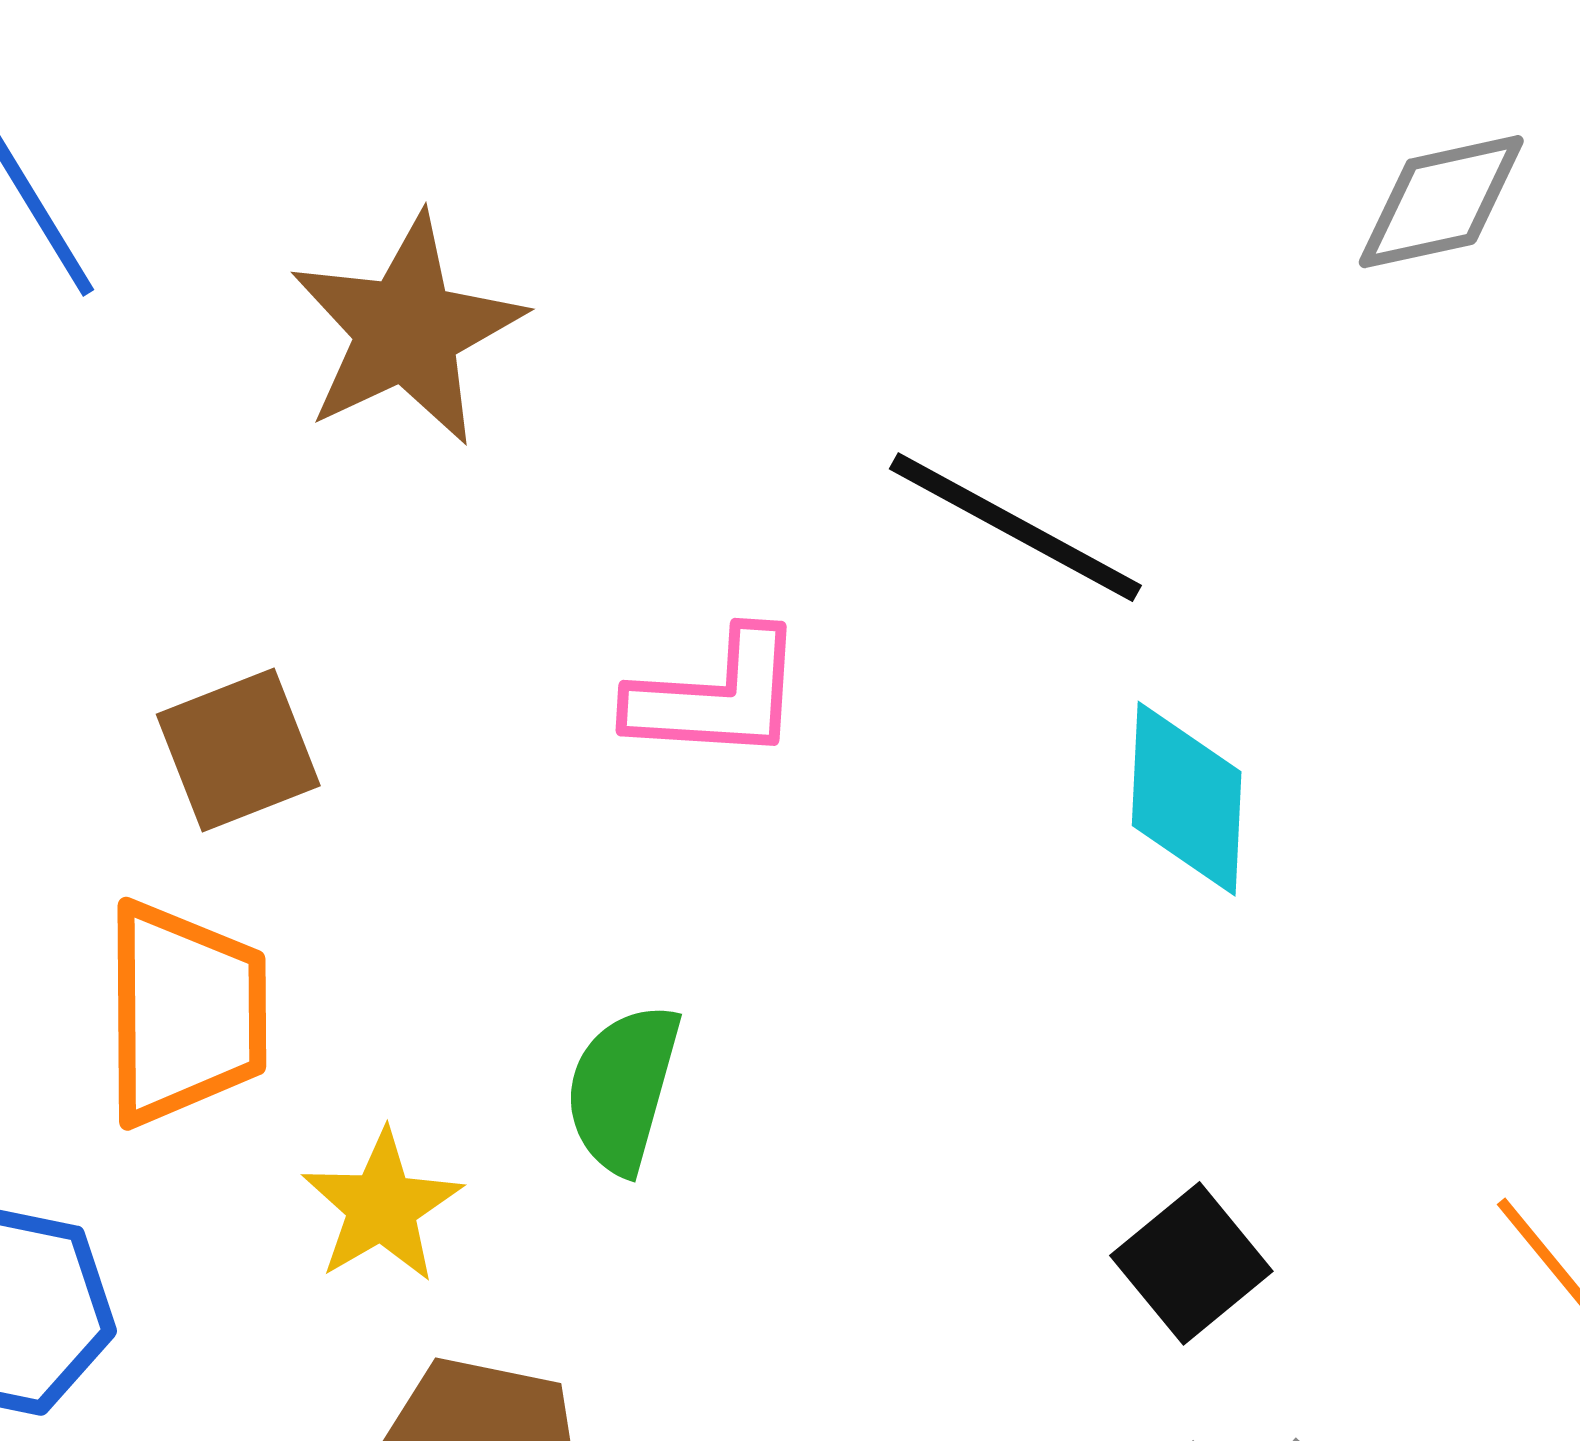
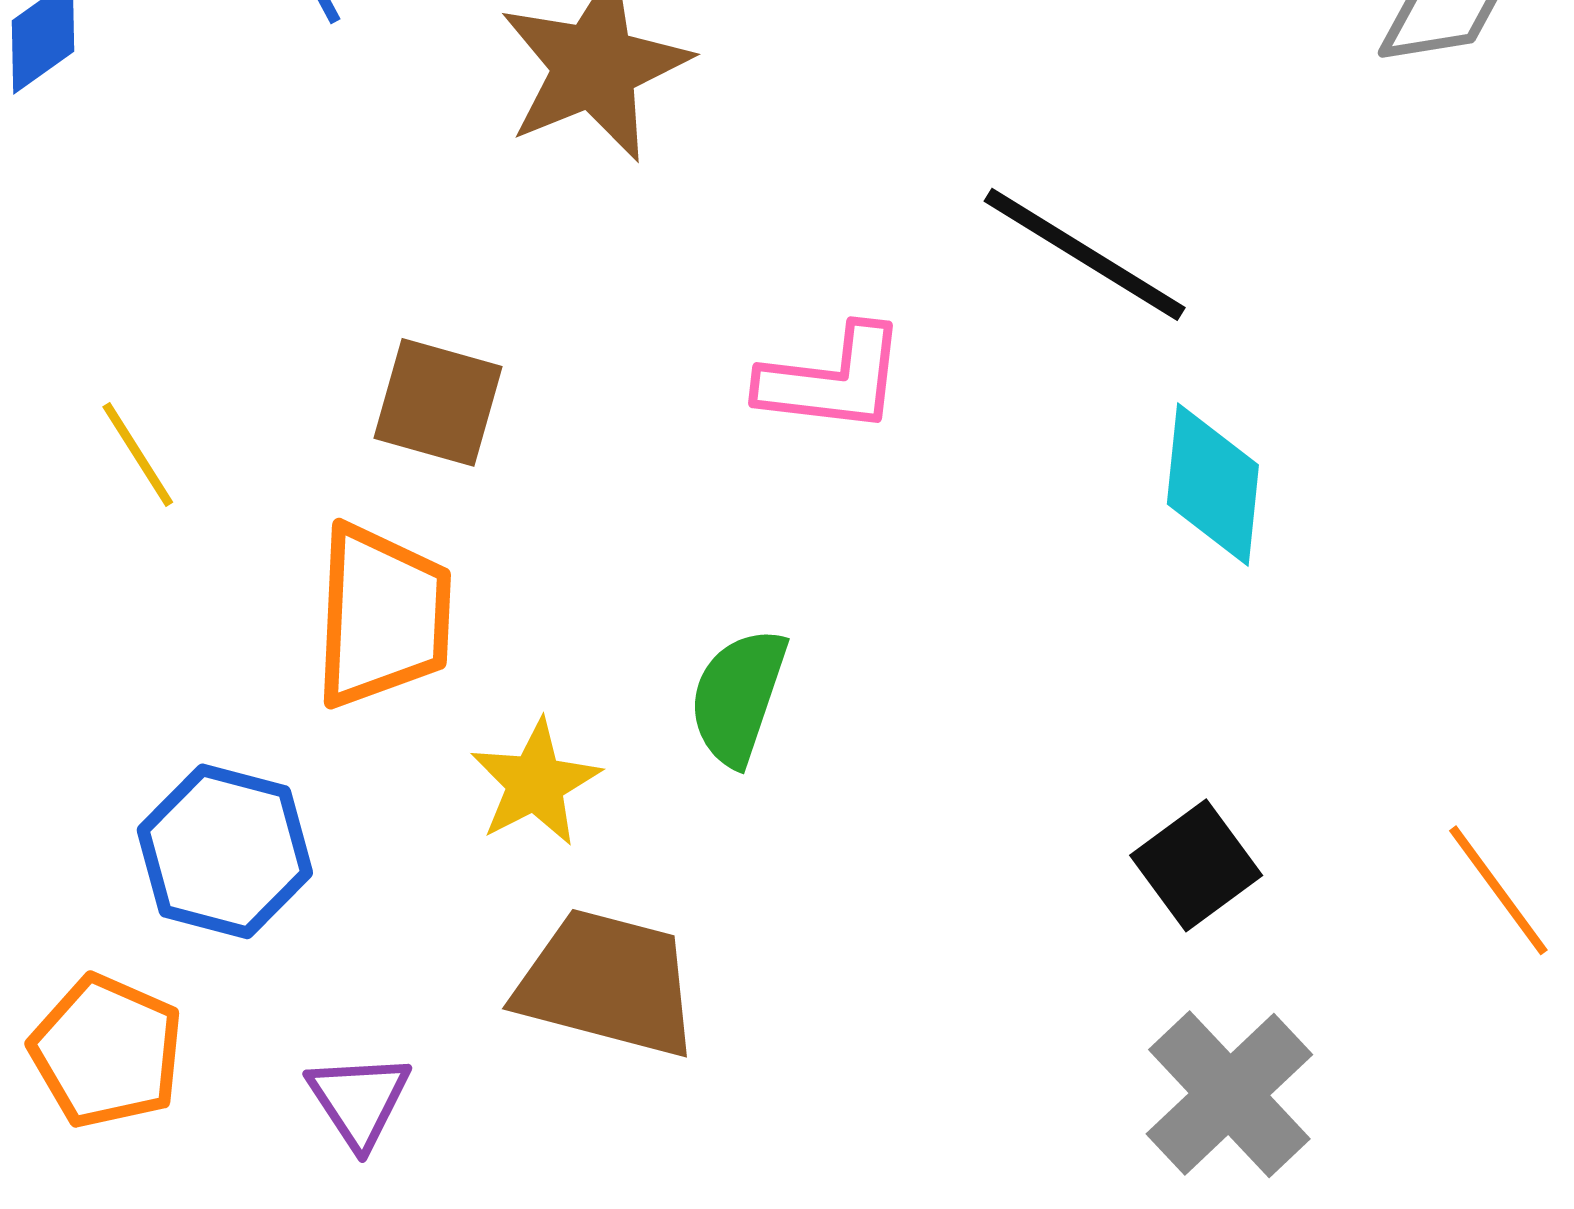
brown square: (238, 750) -> (438, 402), turned 34

